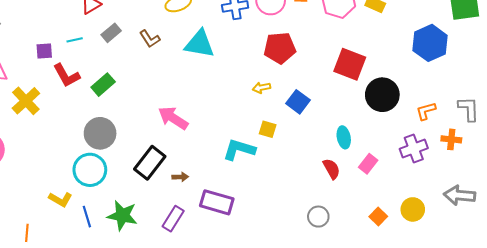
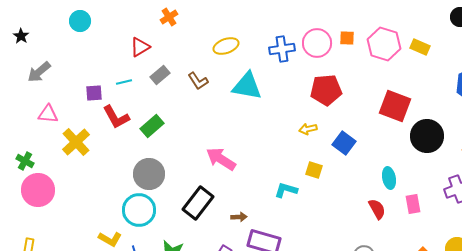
cyan L-shape: (239, 150) -> (286, 190), size x0.7
pink rectangle: (368, 164) -> (413, 204), turned -48
brown arrow: (180, 177) -> (239, 217), moved

